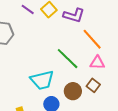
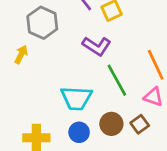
purple L-shape: (74, 15) -> (97, 46), moved

